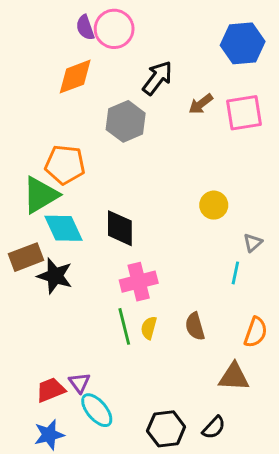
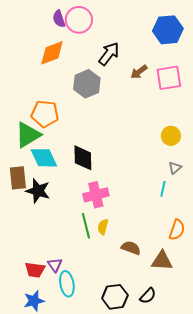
yellow circle: (214, 205) -> (171, 136), moved
brown rectangle: (26, 257) -> (18, 178), turned -75
brown semicircle: (195, 326) -> (131, 248), moved, turned 126
red trapezoid: (51, 390) -> (35, 270), turned -150
cyan ellipse: (97, 410) -> (67, 284), turned 30

